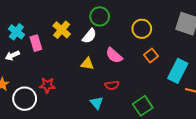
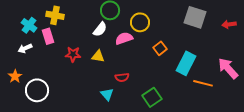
yellow circle: (142, 29) -> (140, 22), moved
yellow cross: (62, 30) -> (55, 15), moved, turned -30
pink semicircle: (114, 55) -> (124, 38), moved, turned 120
red star: (47, 85) -> (73, 54), moved

